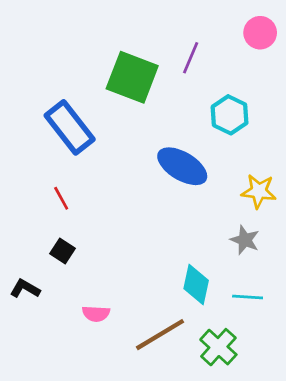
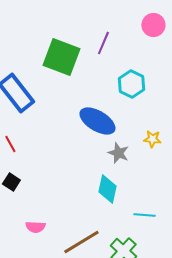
yellow star: (259, 191) -> (152, 139), size x0.7
gray star: (245, 240) -> (118, 153), moved
cyan diamond: (196, 284) -> (107, 189), moved

